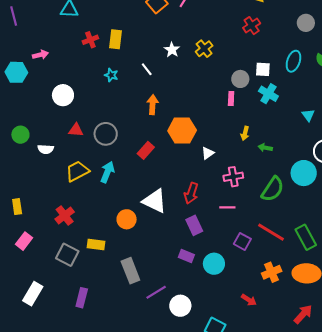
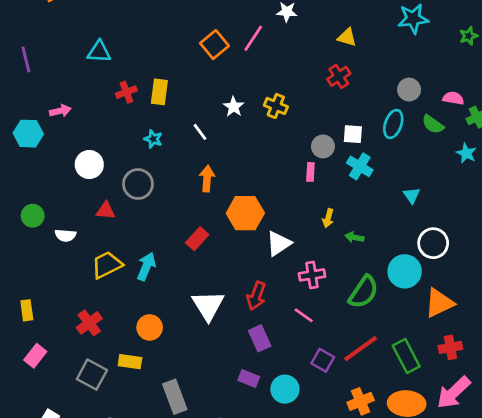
gray circle: (306, 23) -> (409, 90), moved
yellow cross: (204, 49) -> (276, 106), turned -30
gray circle: (106, 134) -> (138, 184), moved
white triangle: (208, 153) -> (279, 243), size x1.5
white triangle: (155, 201) -> (208, 305), turned 32
pink line: (227, 207) -> (304, 315), turned 35
orange circle: (127, 219) -> (150, 327), moved
red line: (271, 232) -> (361, 349), turned -68

